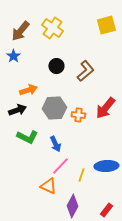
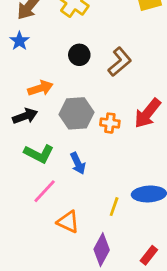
pink line: (60, 166) -> (45, 191), moved

